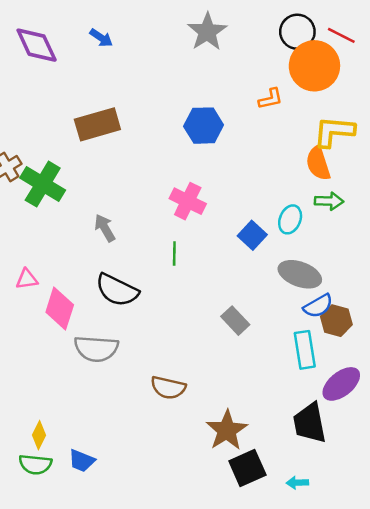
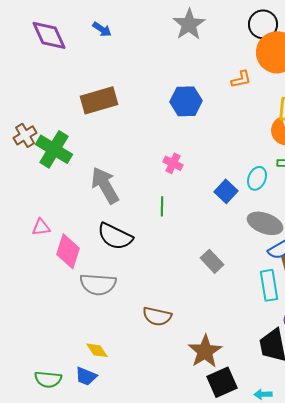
pink cross: (188, 201) -> (173, 163), size x0.7
gray arrow: (105, 228) -> (105, 185), size x1.6
yellow diamond: (39, 435) -> (97, 350), moved, turned -60

